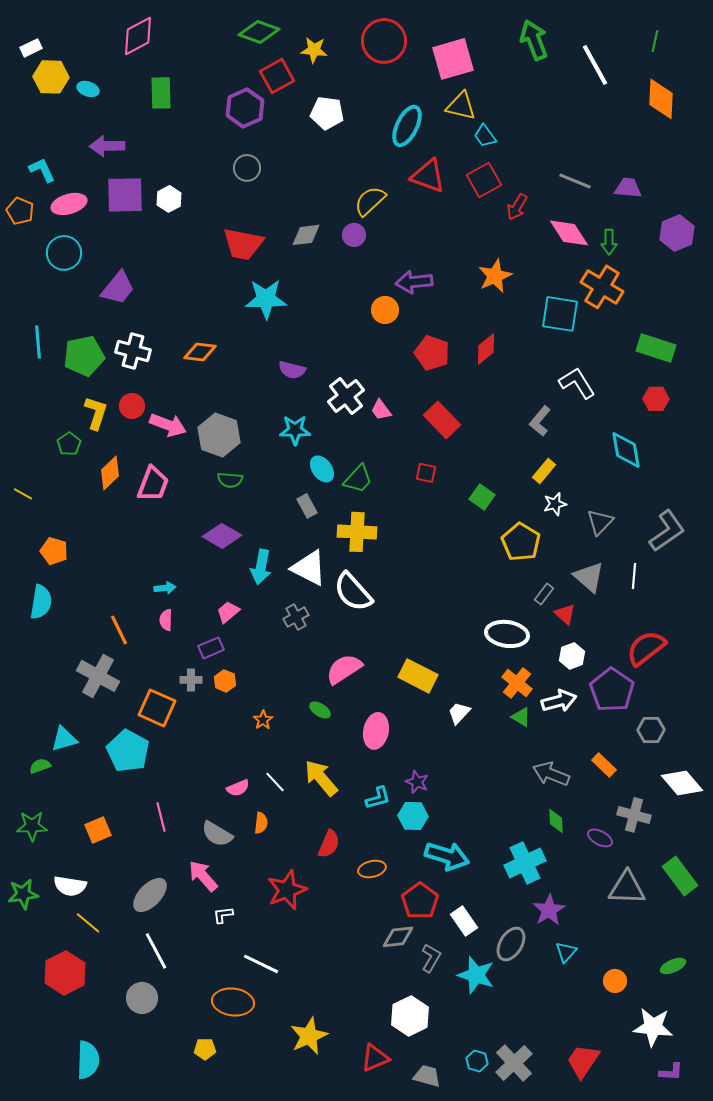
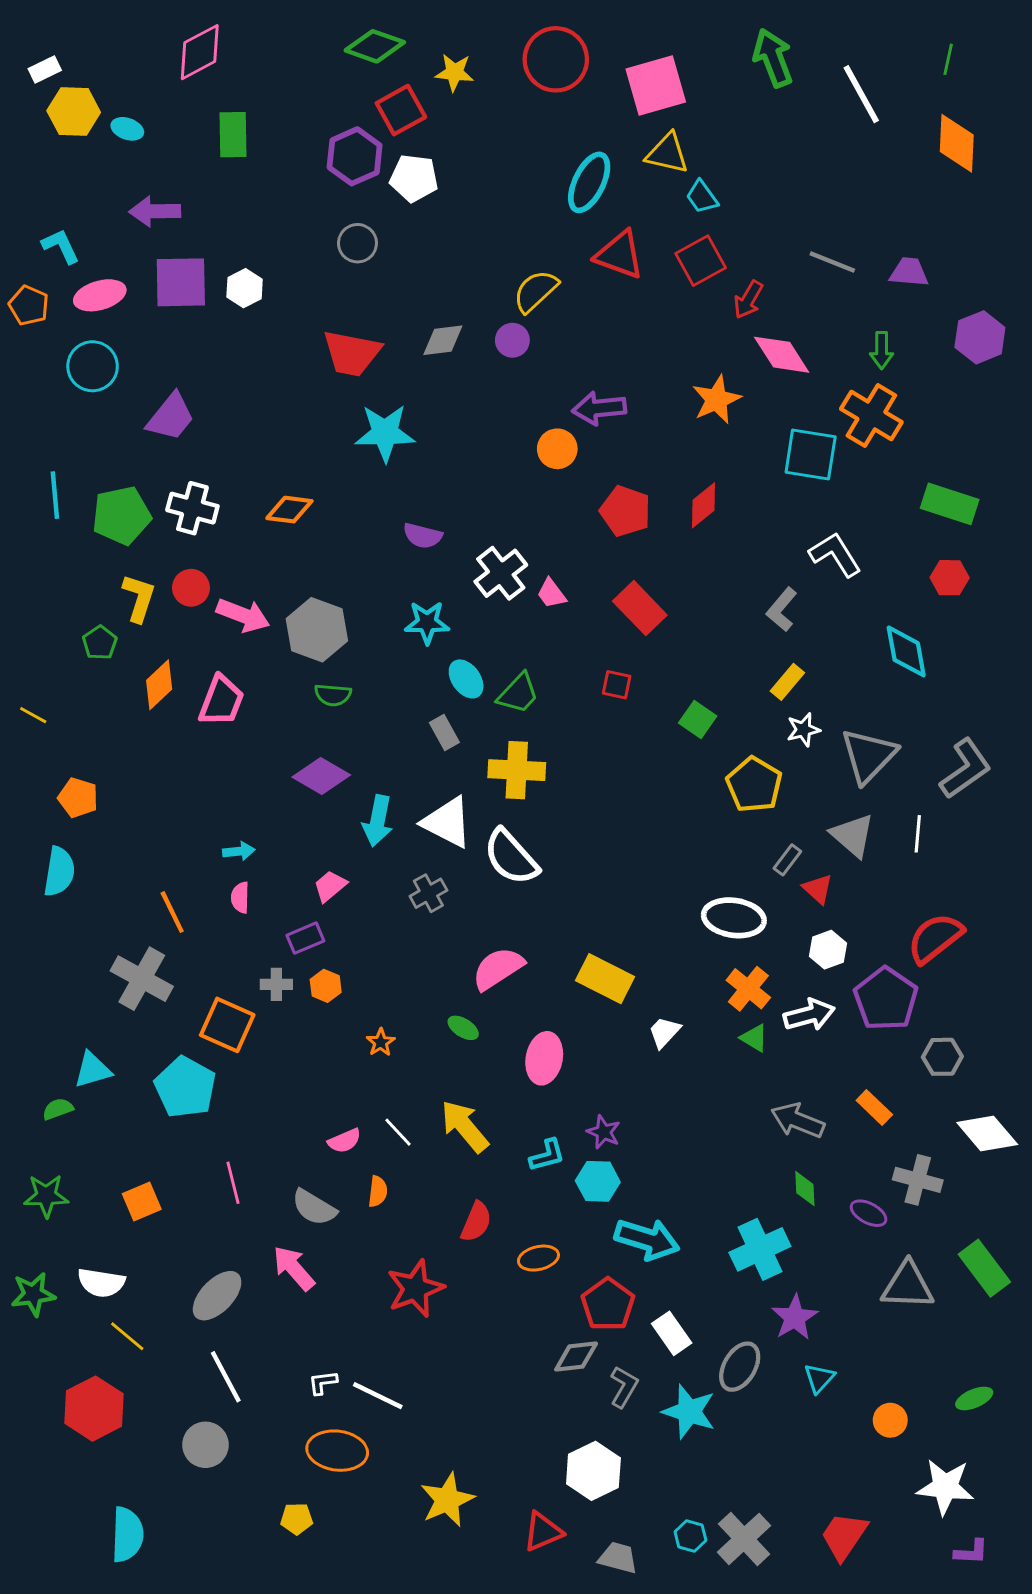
white pentagon: (327, 113) -> (414, 178), moved
pink diamond: (569, 233) -> (782, 355), moved
gray triangle: (600, 522) -> (869, 756), size x1.5
white L-shape: (223, 915) -> (323, 1383), moved

